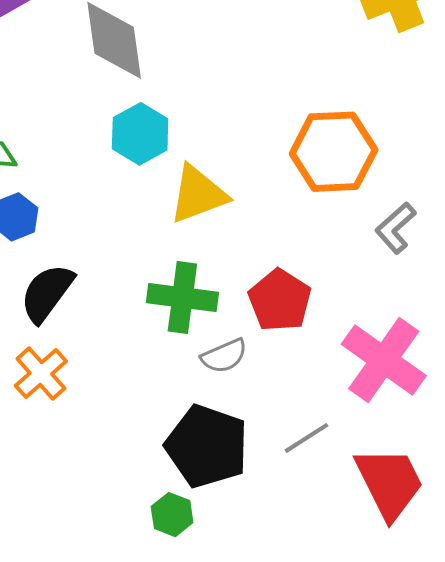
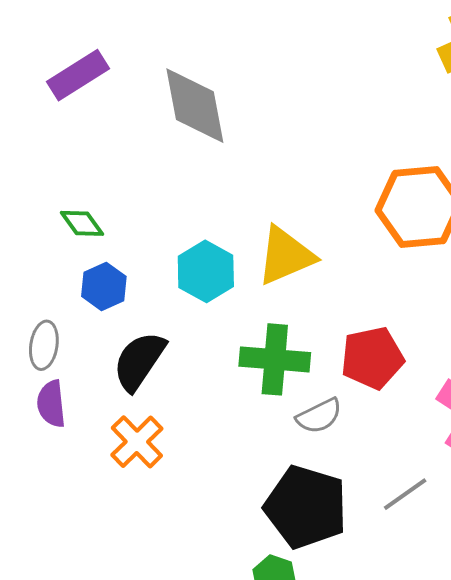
cyan hexagon: (140, 134) -> (206, 271), moved
red pentagon: (280, 300) -> (372, 358), turned 30

